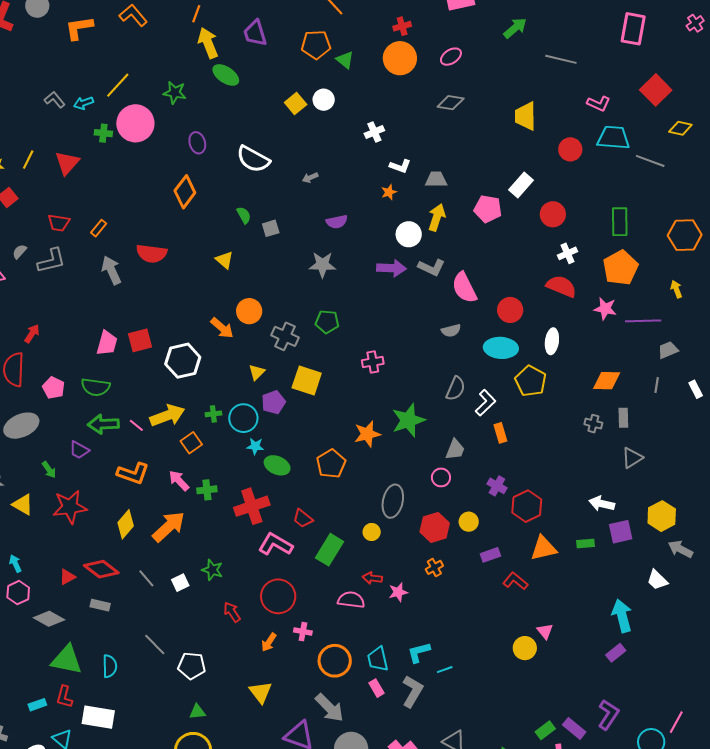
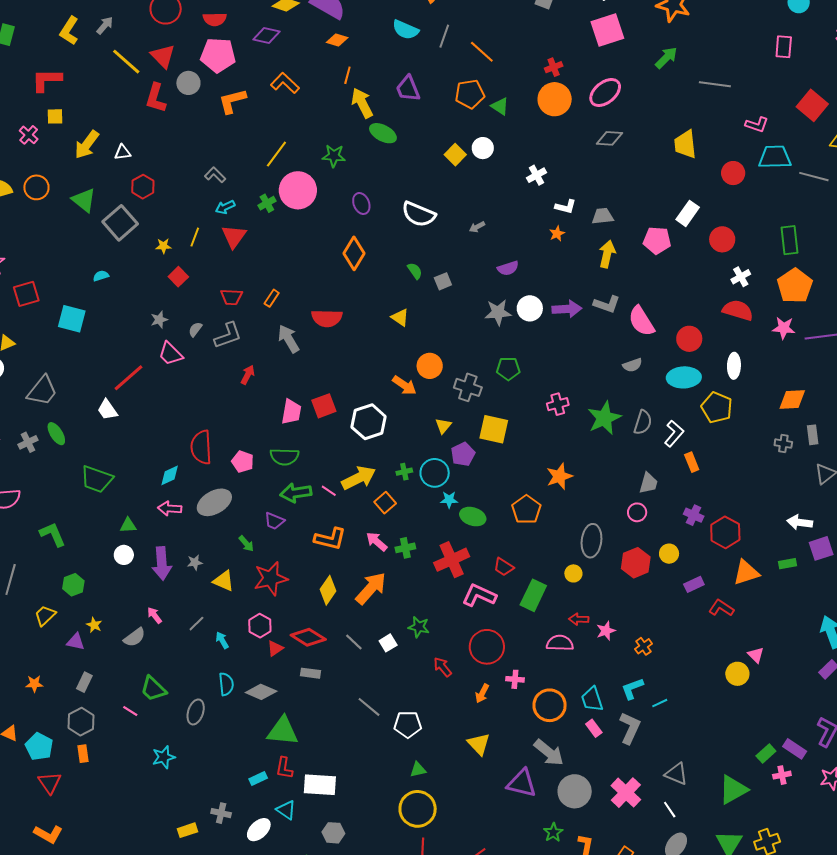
pink rectangle: (633, 29) -> (784, 47), size x0.7
pink ellipse: (451, 57) -> (605, 92), size x1.5
cyan arrow: (84, 103) -> (225, 207), moved
green cross: (103, 133) -> (267, 203), turned -30
white circle: (409, 234) -> (530, 308), moved
red arrow: (32, 334) -> (248, 375), moved
green star: (408, 420) -> (604, 418), moved
orange cross: (434, 567) -> (643, 646), moved
pink hexagon: (18, 593) -> (260, 626), moved
cyan semicircle: (110, 666) -> (226, 684), moved

